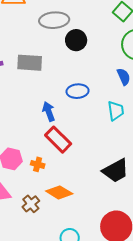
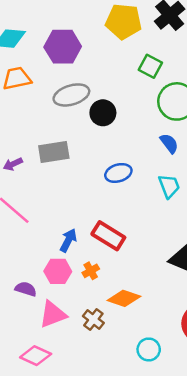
blue arrow: (49, 112) -> (68, 240), moved, turned 60
orange cross: (38, 164) -> (91, 271), turned -32

